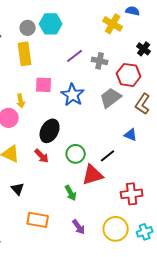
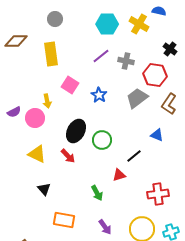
cyan hexagon: (51, 24) -> (107, 24), moved
gray circle: (28, 28) -> (55, 19), moved
pink square: (44, 85) -> (70, 85), turned 30
blue star: (73, 95) -> (99, 95), size x0.7
green circle: (76, 154) -> (102, 140), moved
red triangle: (93, 175) -> (119, 175), size x0.6

